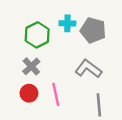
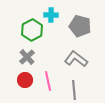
cyan cross: (67, 23) -> (51, 15), moved
gray line: (99, 105) -> (74, 90), moved

